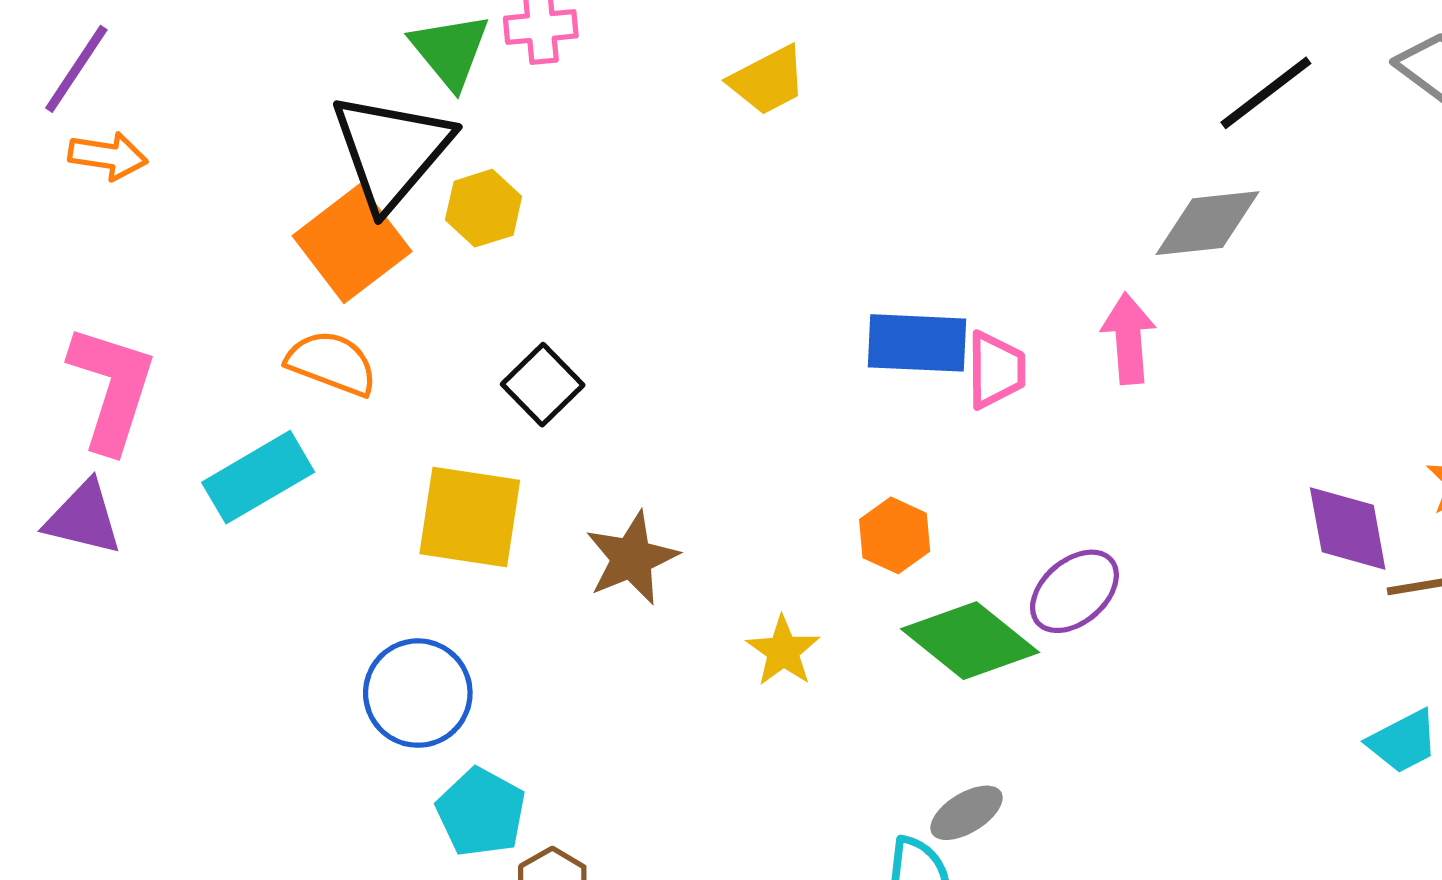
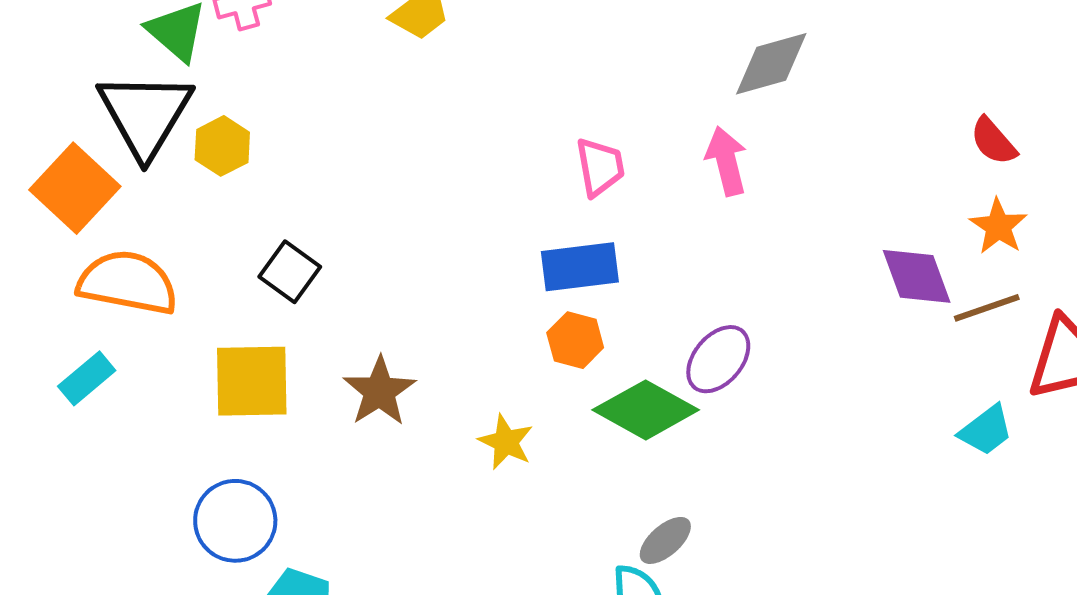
orange square: (352, 244) -> (75, 188), moved
blue rectangle: (917, 343) -> (580, 267), moved
orange semicircle: (332, 363) -> (128, 283), size x1.4
pink trapezoid: (996, 370) -> (600, 167), moved
cyan rectangle: (258, 477) -> (87, 378), size x0.7

